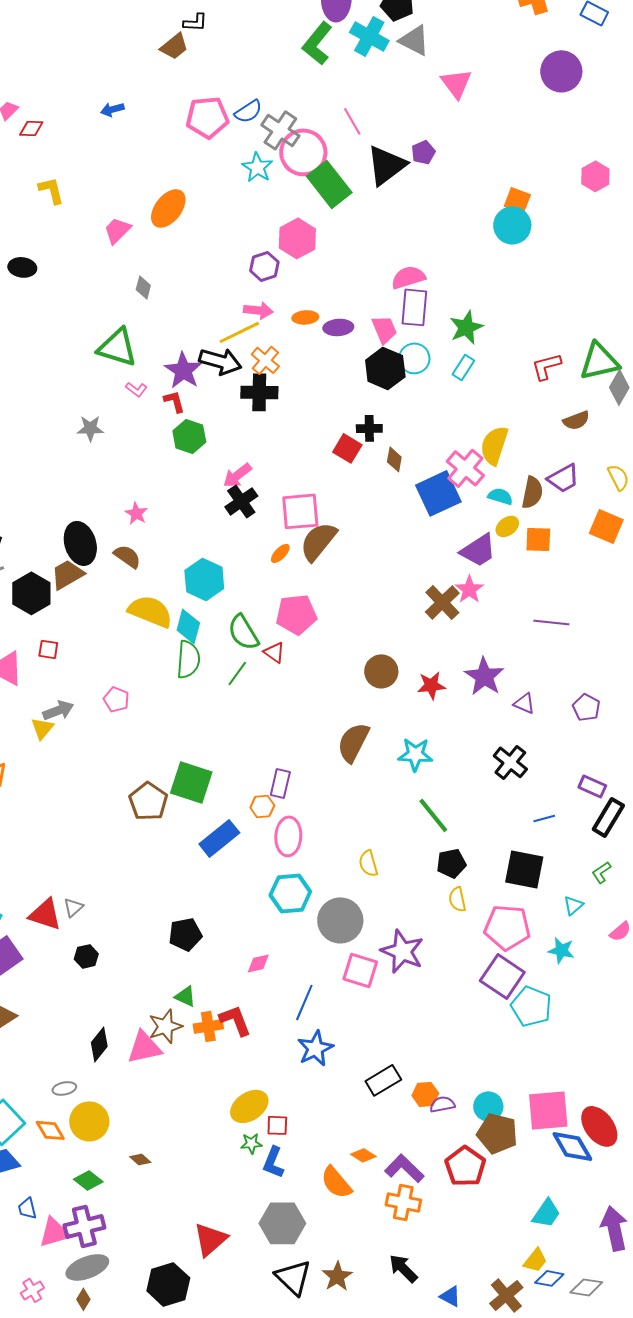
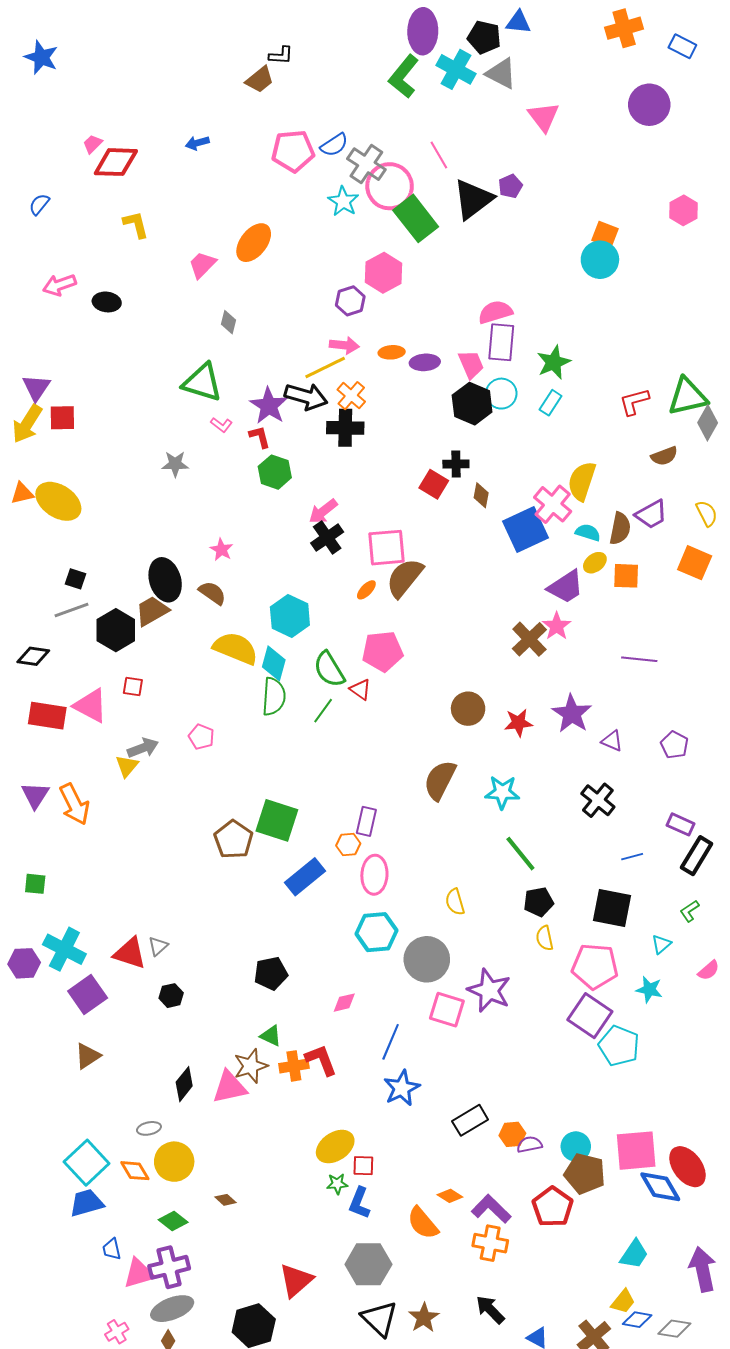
red diamond: (31, 128) -> (116, 162), size x1.8

